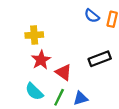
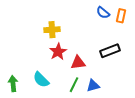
red triangle: (64, 72) -> (78, 63), turned -42
cyan semicircle: (34, 91) -> (41, 80), moved

